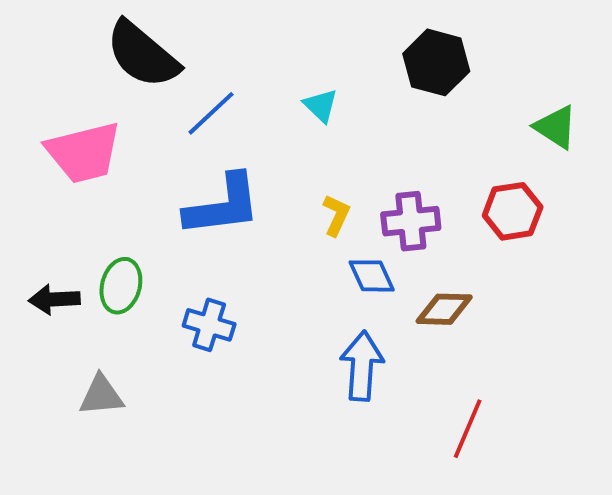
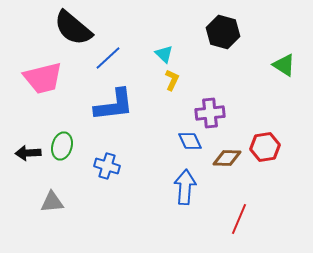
red hexagon: (513, 211) -> (265, 147), moved
yellow L-shape: (336, 215) -> (172, 80), moved

